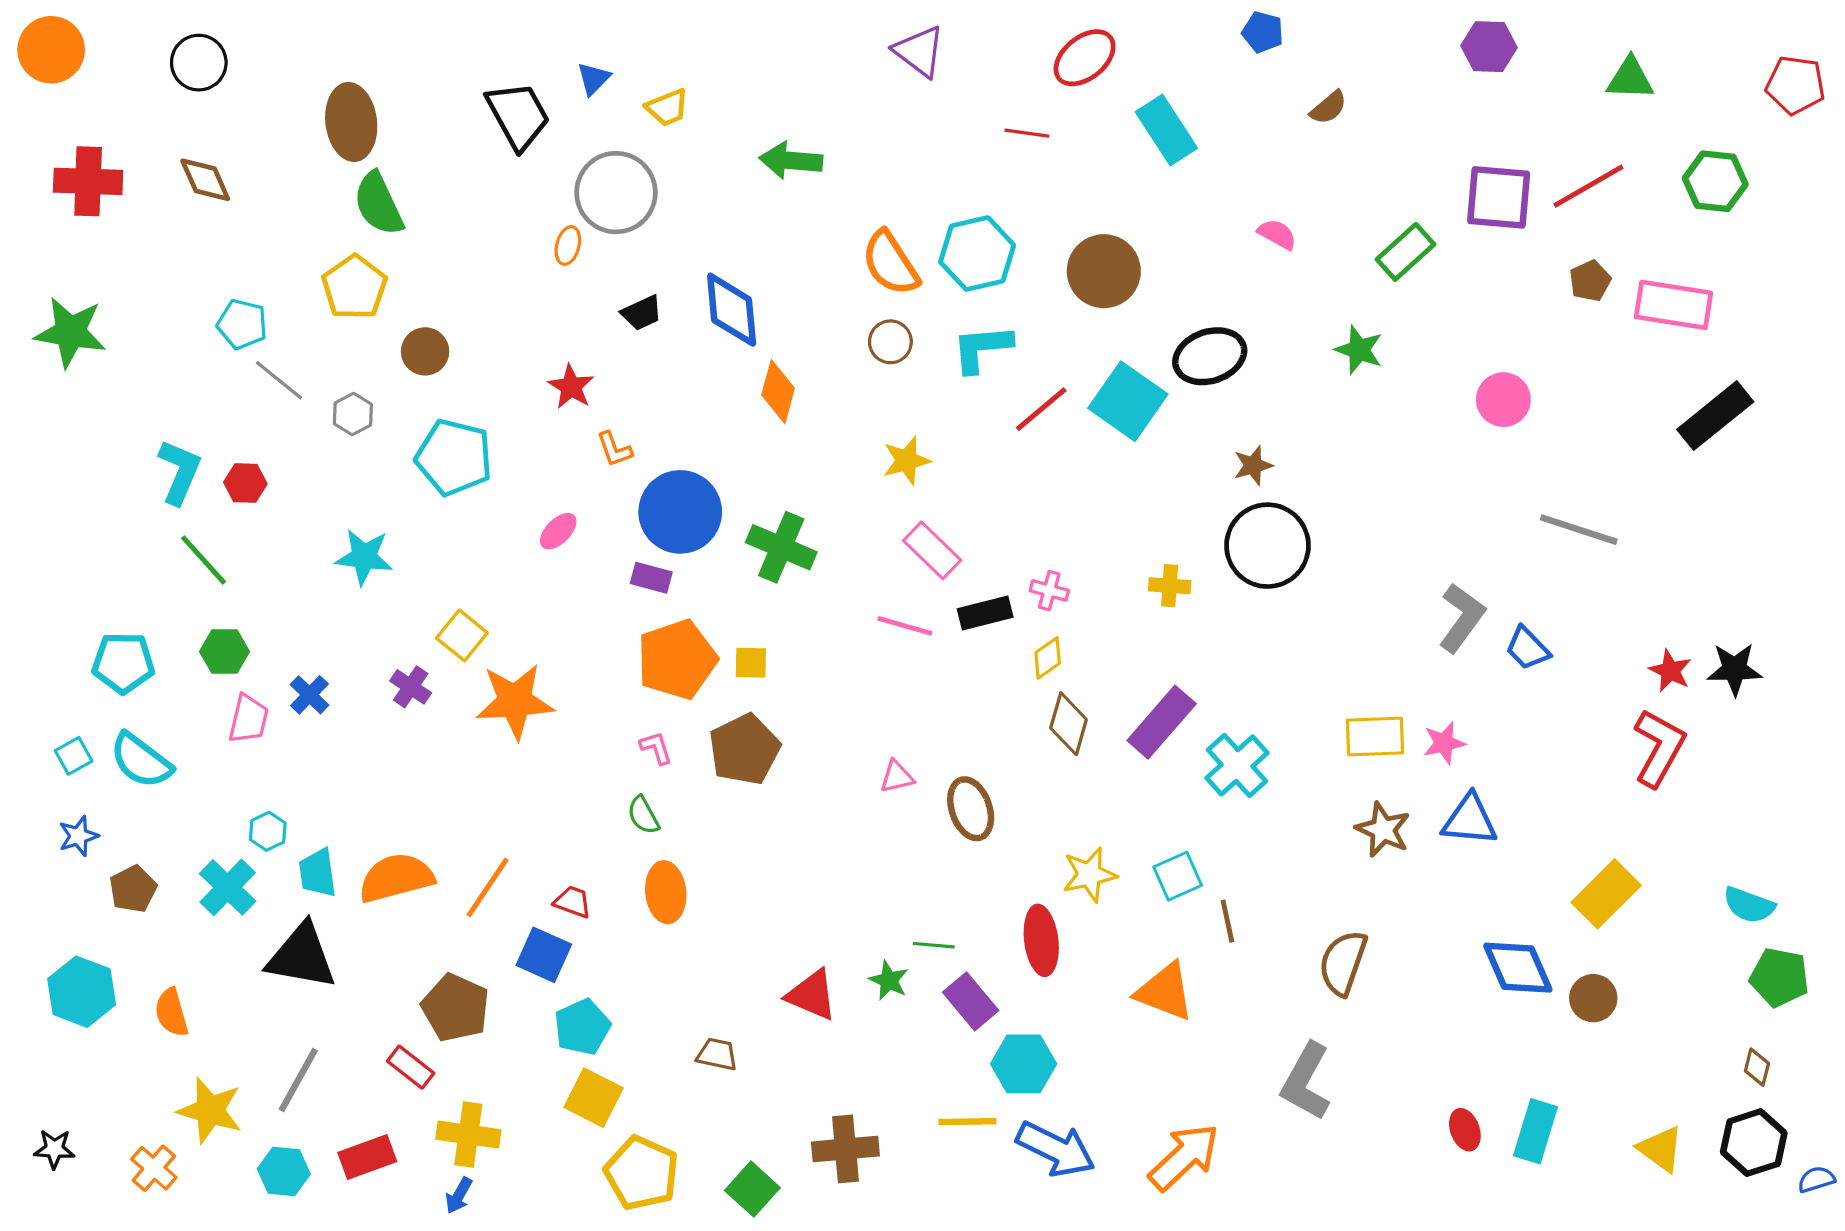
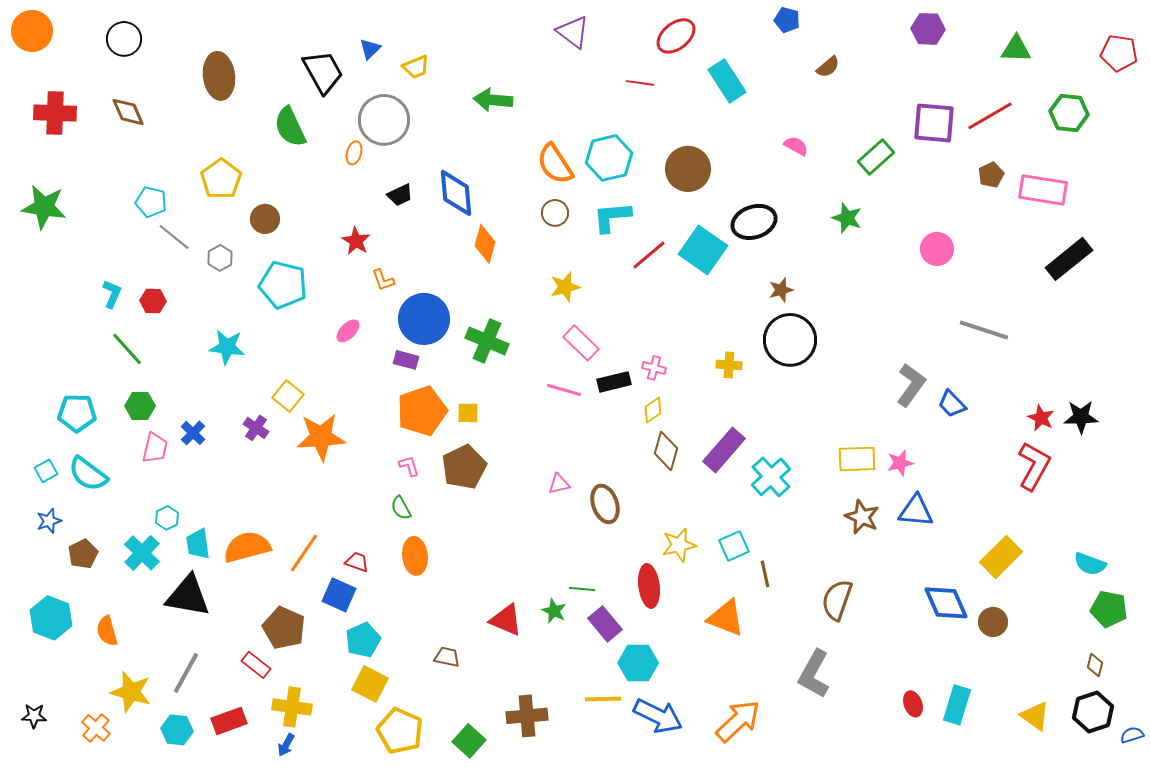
green semicircle: (379, 204) -> (290, 127), moved
cyan L-shape: (180, 472) -> (112, 294), size x0.7

